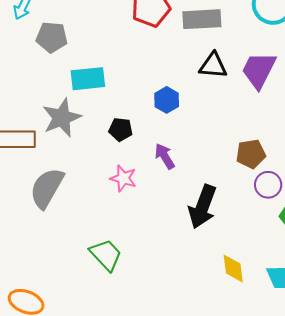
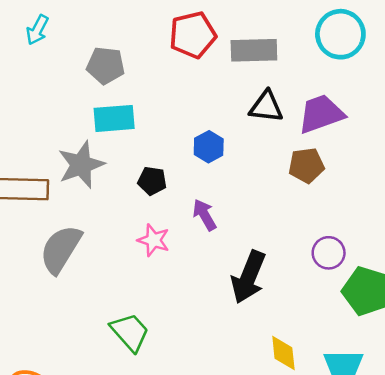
gray pentagon: (52, 37) -> (106, 65), moved
purple trapezoid: (259, 70) -> (321, 114), turned 42
brown pentagon: (251, 154) -> (306, 165), moved

